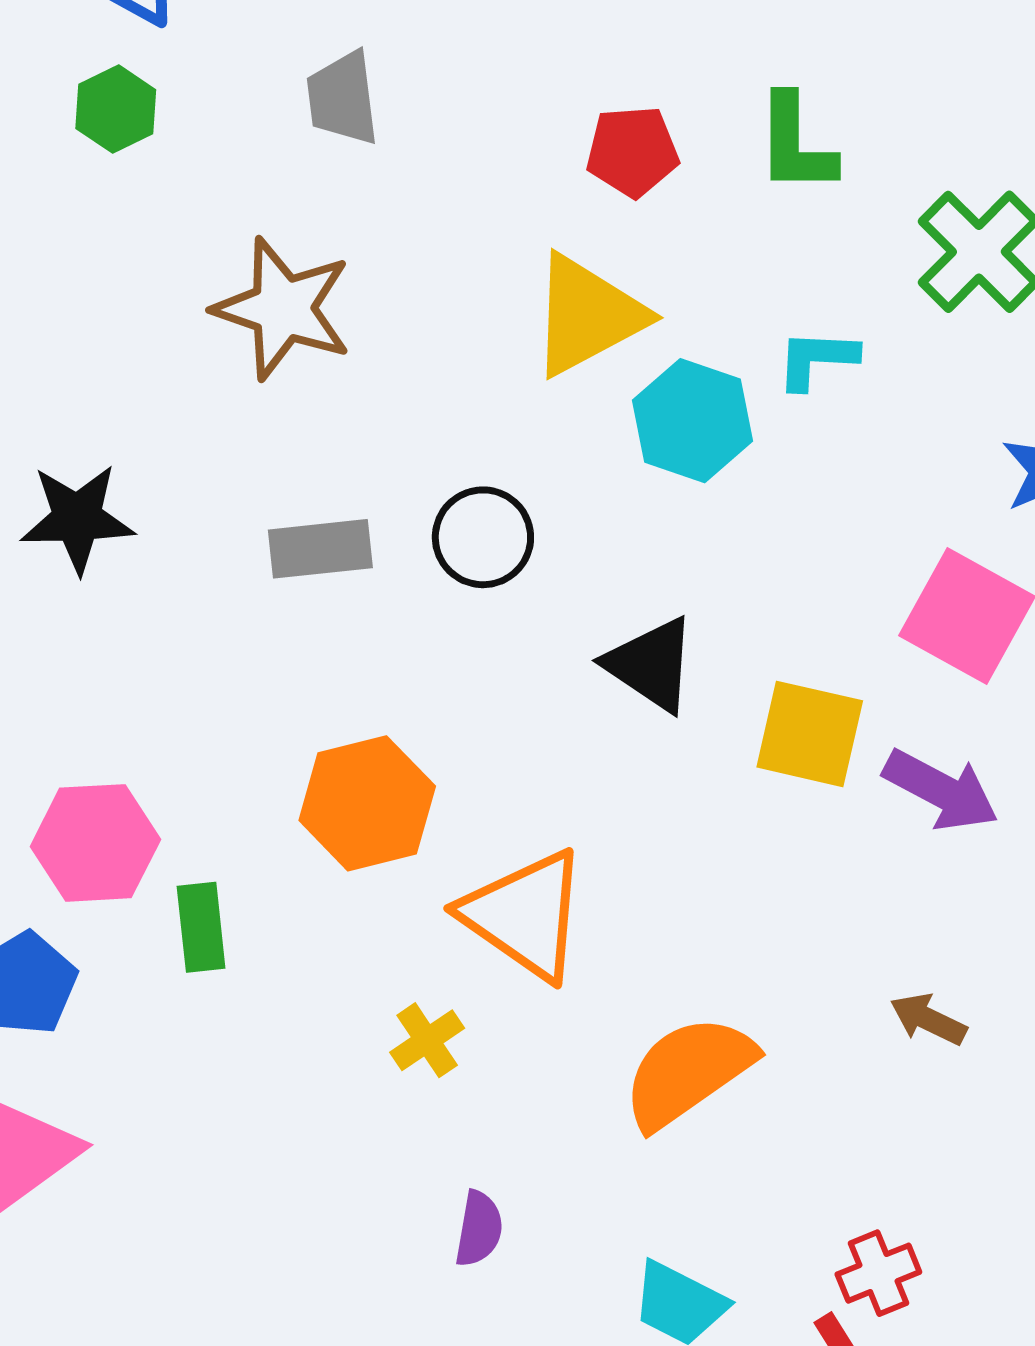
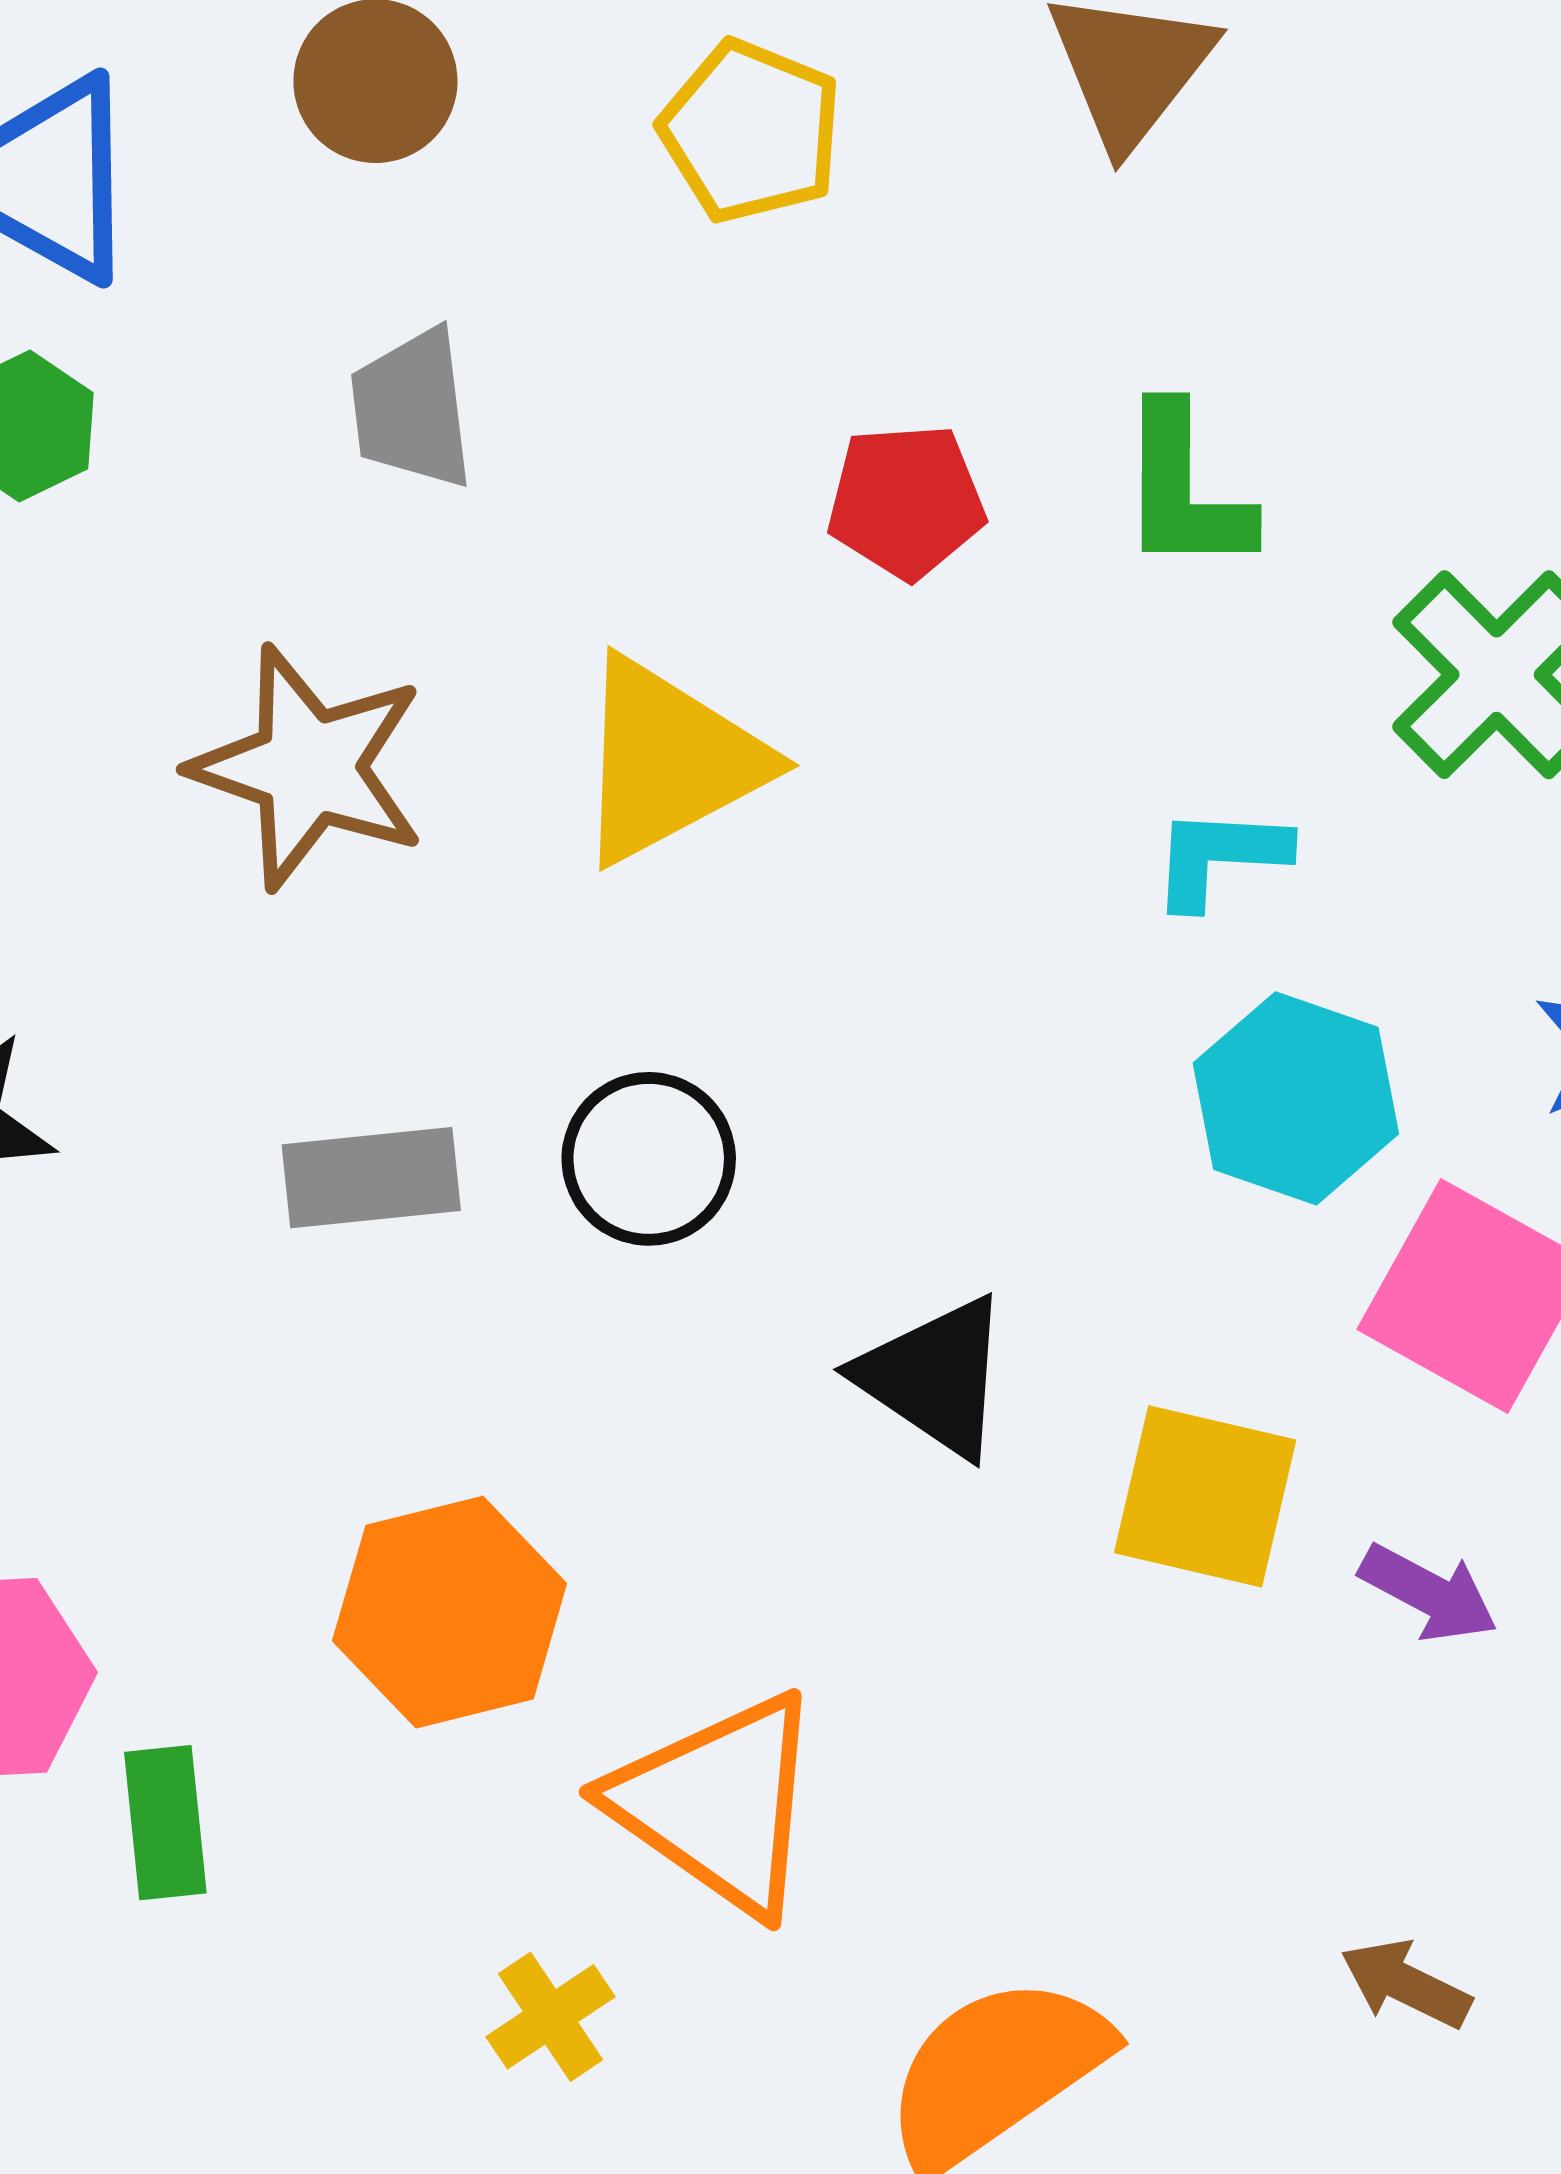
yellow triangle: (587, 315) -> (669, 761), moved
cyan hexagon: (692, 421) -> (1296, 1098), moved
purple arrow: (941, 790) -> (1429, 1593), size x0.7

